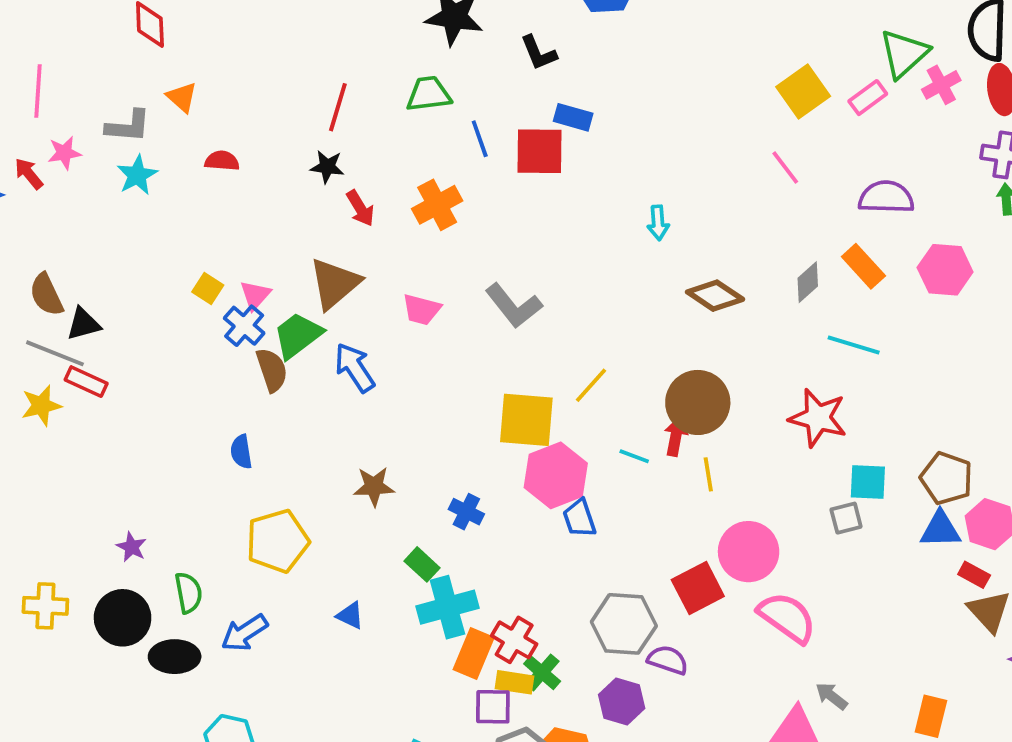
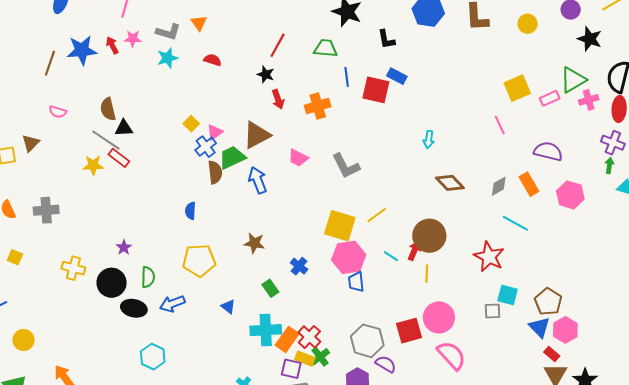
blue triangle: (940, 529) -> (539, 327), turned 35
cyan cross: (447, 607) -> (266, 330), moved

